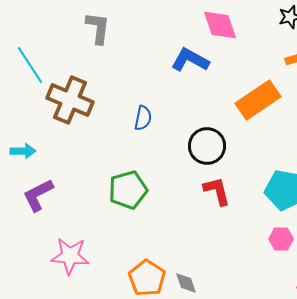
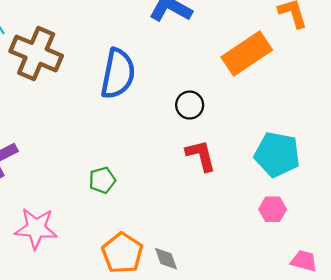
blue semicircle: (143, 118) -> (118, 74), size x1.8
black circle: (207, 146) -> (190, 105), size x0.7
green pentagon: (128, 190) -> (102, 180), moved, size x0.6

